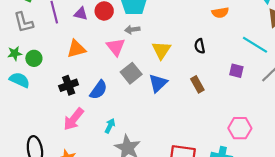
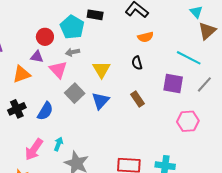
orange semicircle: (220, 13) -> (145, 37), moved
purple triangle: (81, 14) -> (37, 57), moved
purple square: (236, 71) -> (173, 84), size x1.5
pink arrow: (74, 119) -> (34, 149), moved
pink hexagon: (240, 128) -> (188, 121), moved

